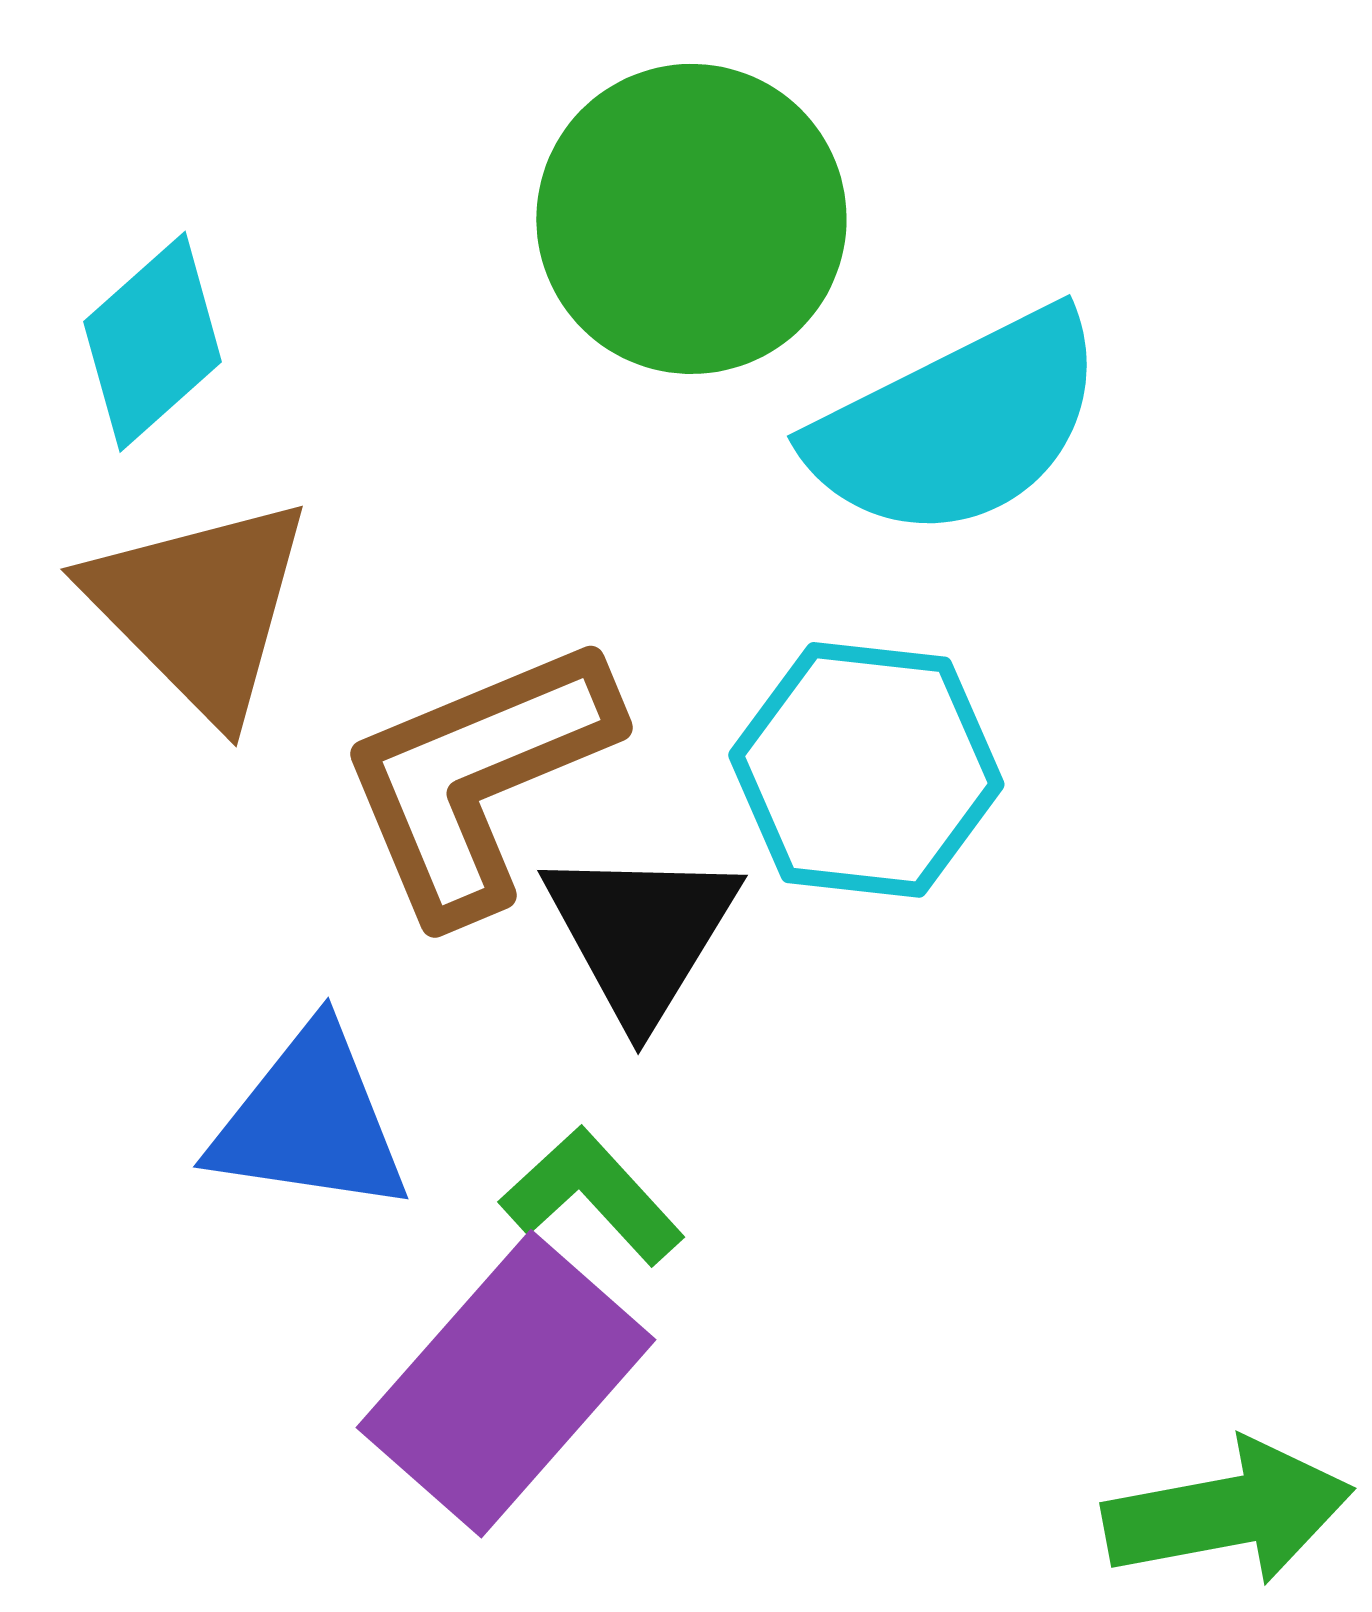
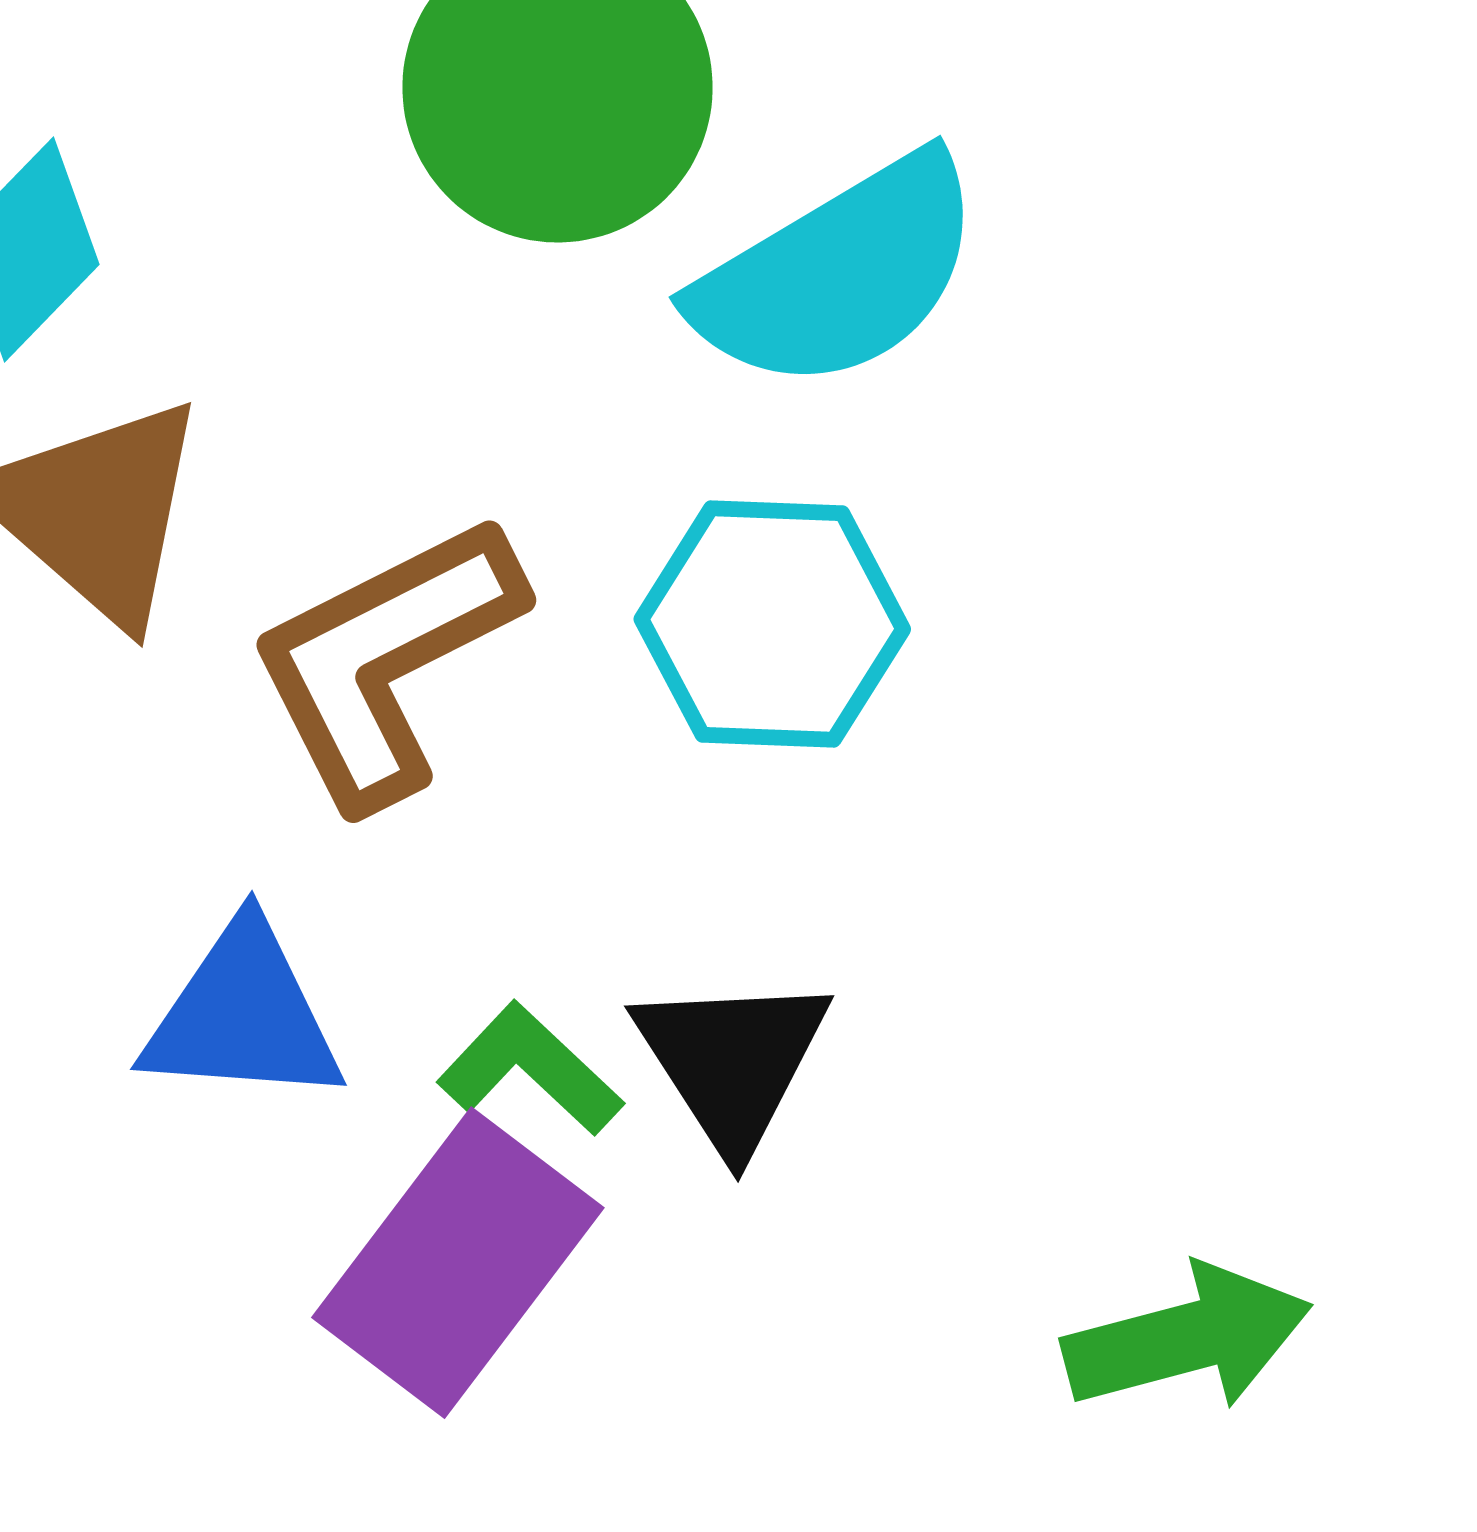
black triangle: (641, 933) -> (732, 1061), moved

